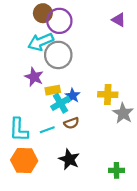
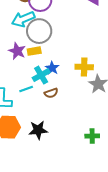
yellow rectangle: (53, 90) -> (34, 51), moved
cyan line: (47, 130) -> (26, 89), moved
black star: (69, 159) -> (38, 130), moved, turned -30

